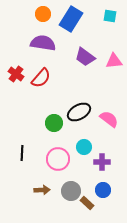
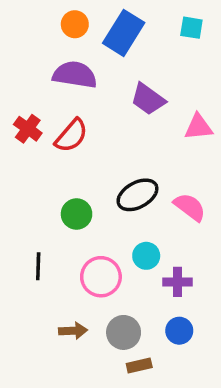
pink triangle: (114, 61) -> (198, 127), moved
green circle: (54, 123) -> (77, 214), moved
brown rectangle: (87, 203) -> (139, 365), moved, turned -56

